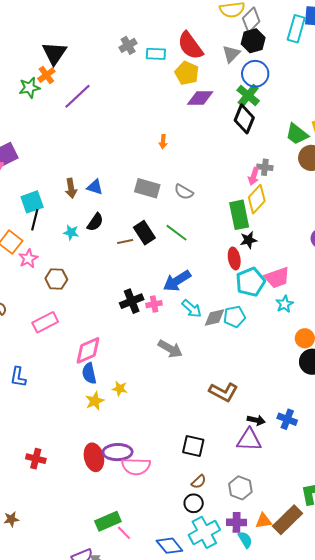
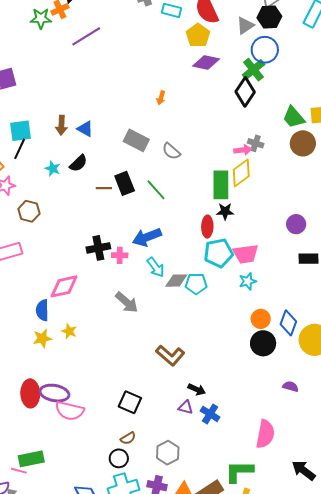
pink arrow: (254, 176) -> (243, 150), turned -126
pink diamond: (88, 350) -> (64, 286), moved
blue cross: (287, 419) -> (210, 414), moved
purple triangle: (249, 440) -> (186, 407), size x0.6
pink line: (124, 533) -> (19, 471), moved, turned -42

